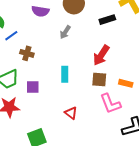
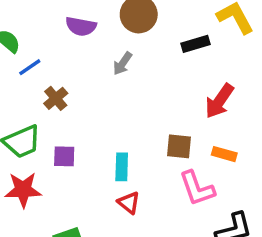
brown cross: (27, 53) -> (56, 98), turned 32
red arrow: (101, 55) -> (219, 101), moved
cyan rectangle: (65, 74) -> (122, 167), moved

